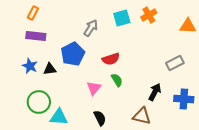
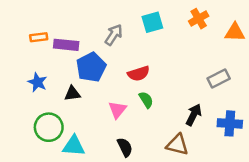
orange rectangle: (33, 13) -> (39, 37), moved, turned 56
orange cross: (149, 15) -> (199, 19), moved
purple rectangle: (36, 36) -> (66, 45), moved
black triangle: (50, 69) -> (72, 93), moved

